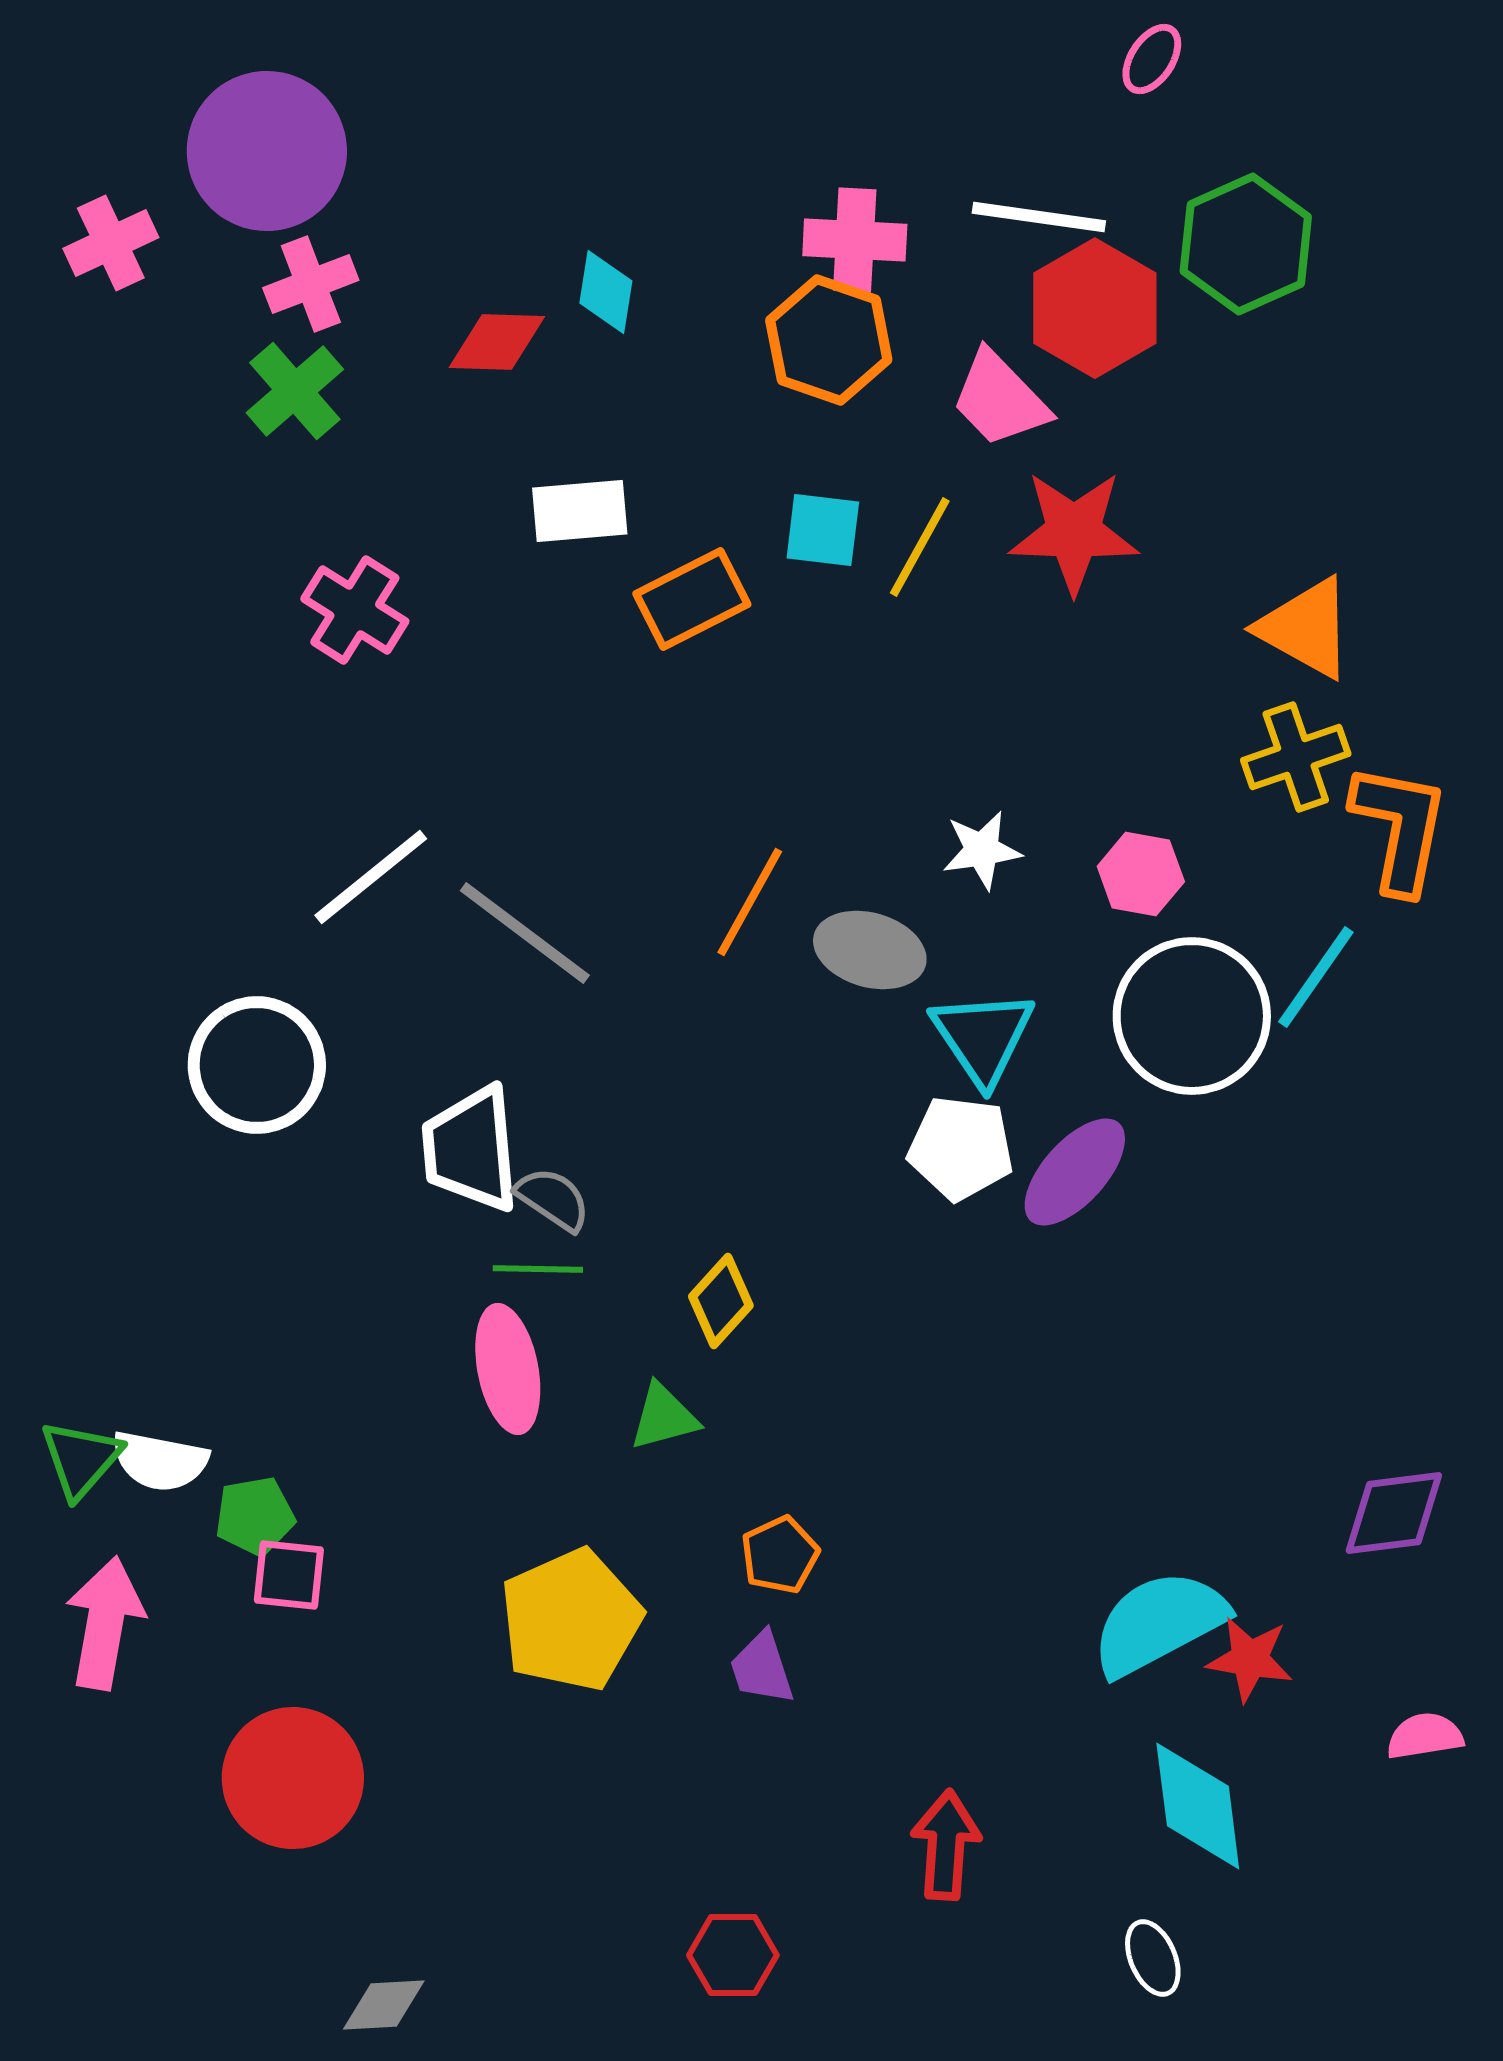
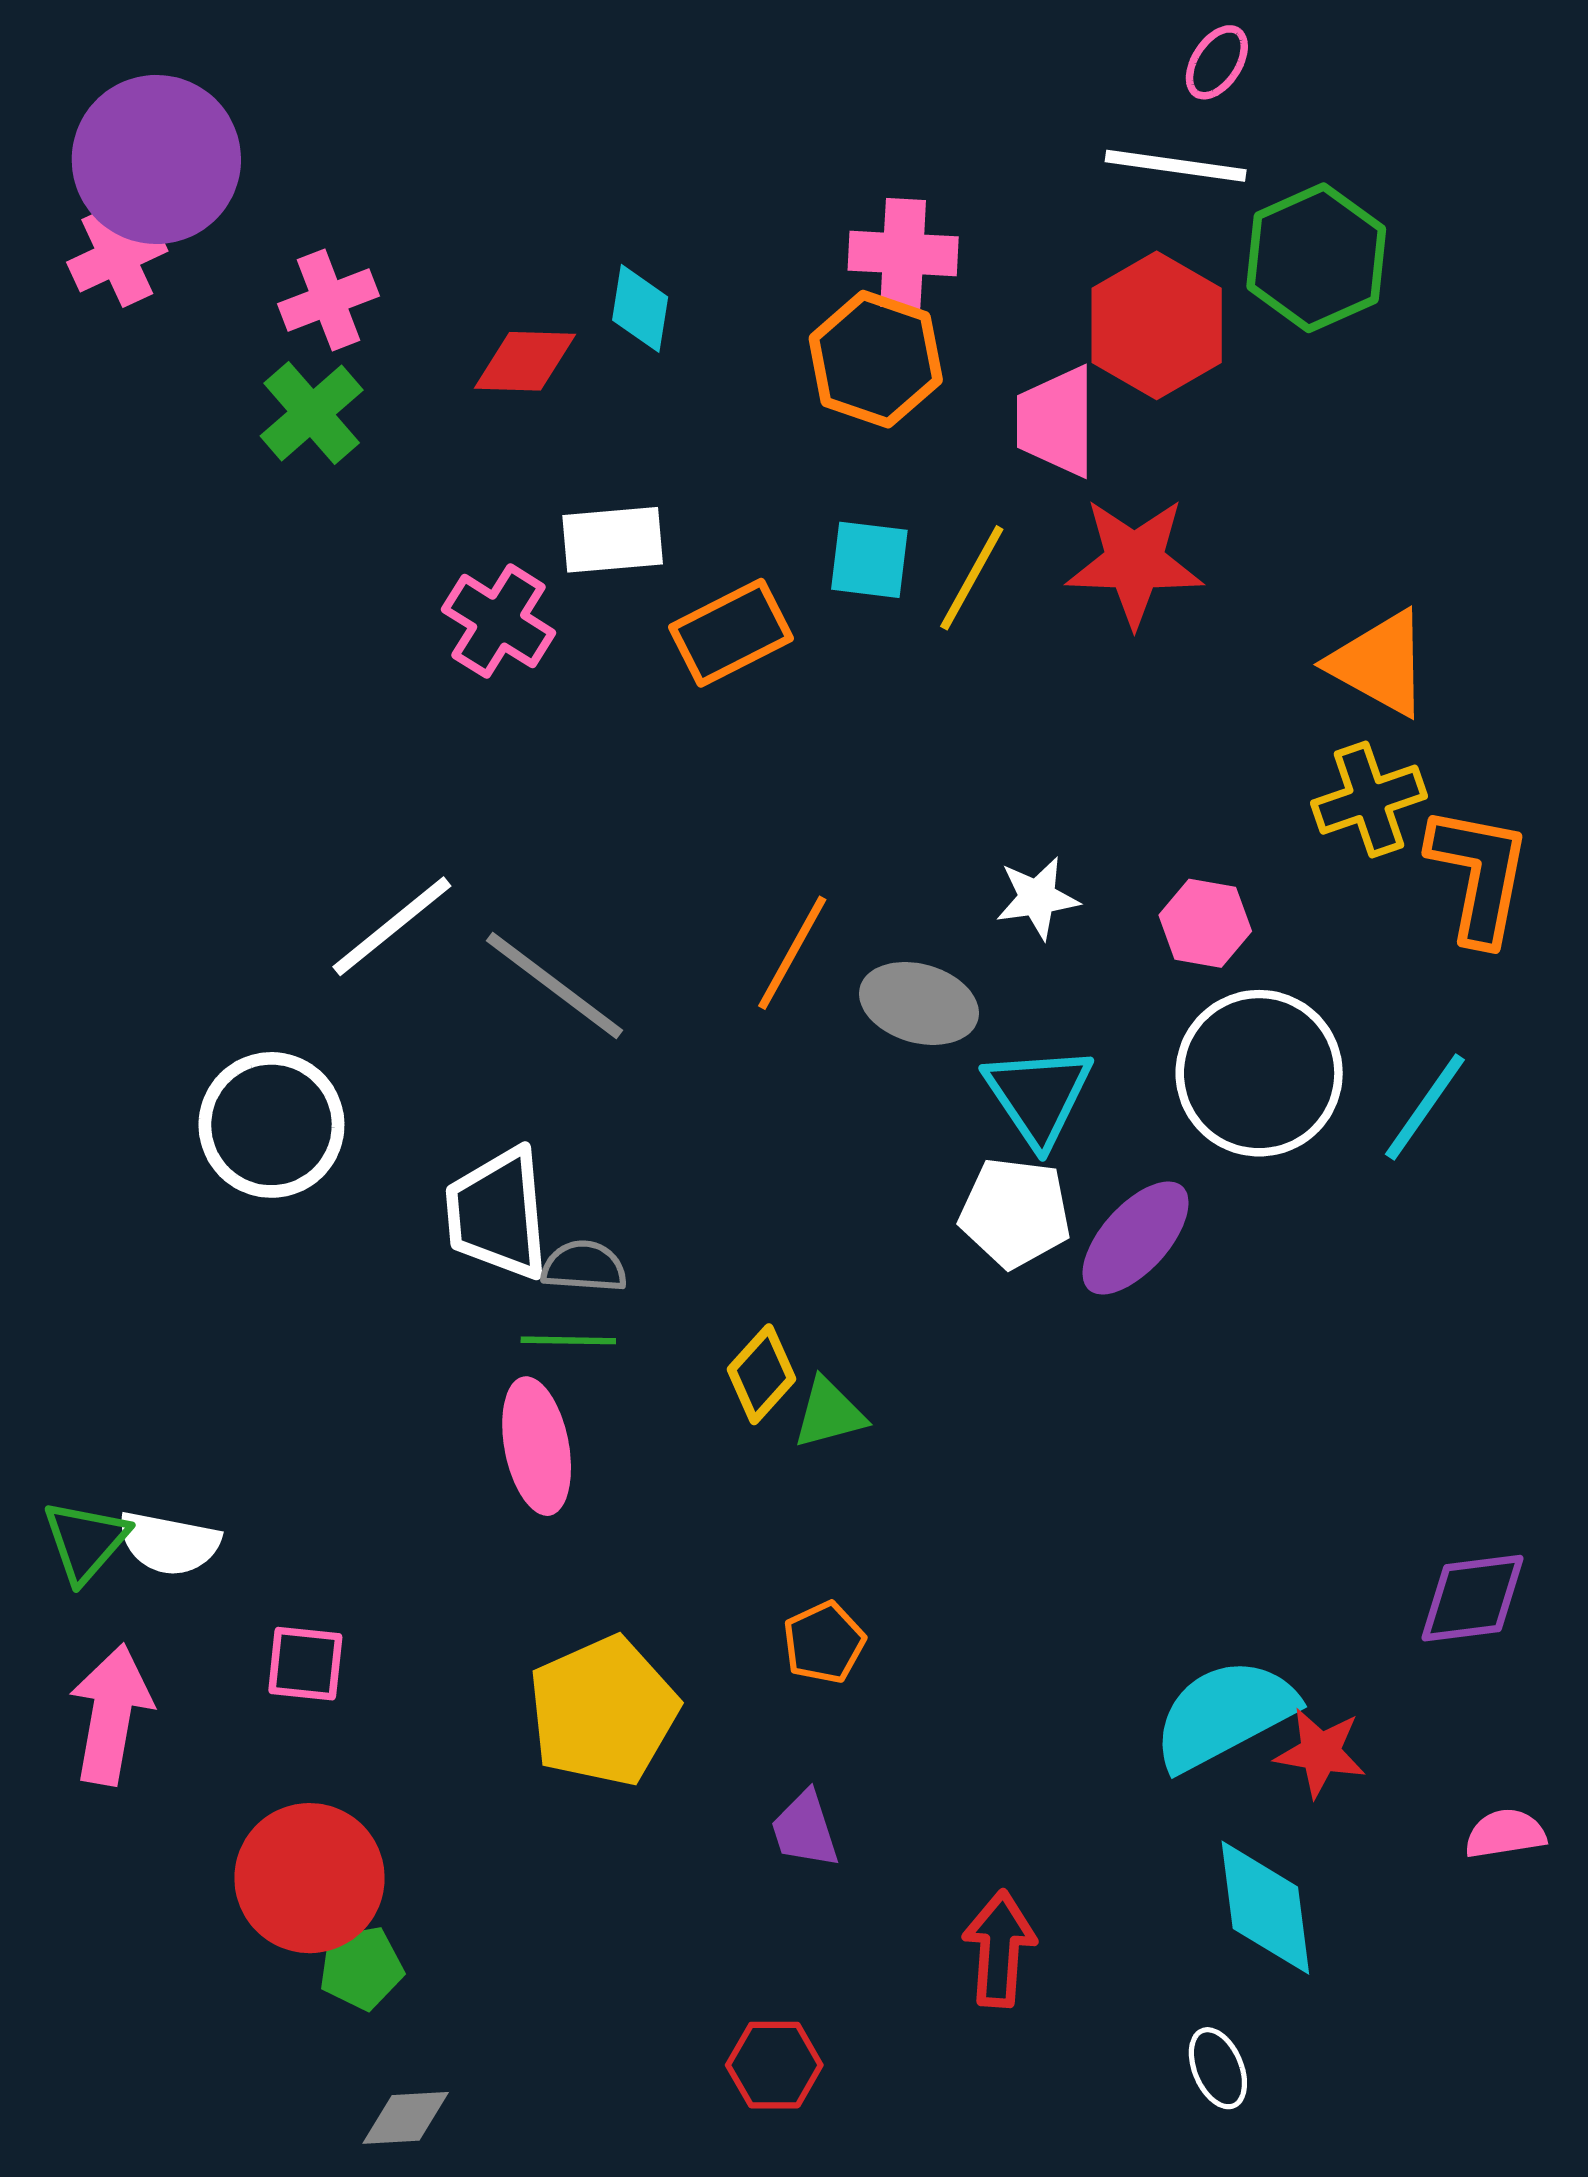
purple circle: (267, 151) -> (156, 159), moved
white line: (1039, 217) -> (1176, 166), moved
pink trapezoid: (1000, 399) -> (1056, 421), turned 44
pink cross: (355, 610) -> (499, 621), moved
cyan line: (1316, 977) -> (1425, 1107), moved
gray semicircle: (553, 1199) -> (584, 1266), turned -30
green triangle: (664, 1417) -> (829, 1413), moved
green pentagon: (255, 1516) -> (361, 1968), moved
purple trapezoid: (762, 1668) -> (805, 1829), moved

